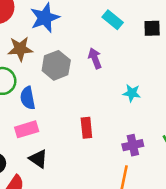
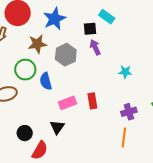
black square: (152, 28) -> (90, 29), moved
pink rectangle: (27, 129) -> (67, 103), moved
black triangle: (38, 159) -> (57, 127), turned 35

